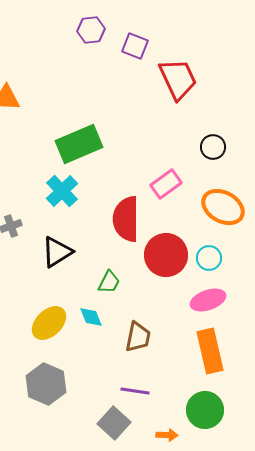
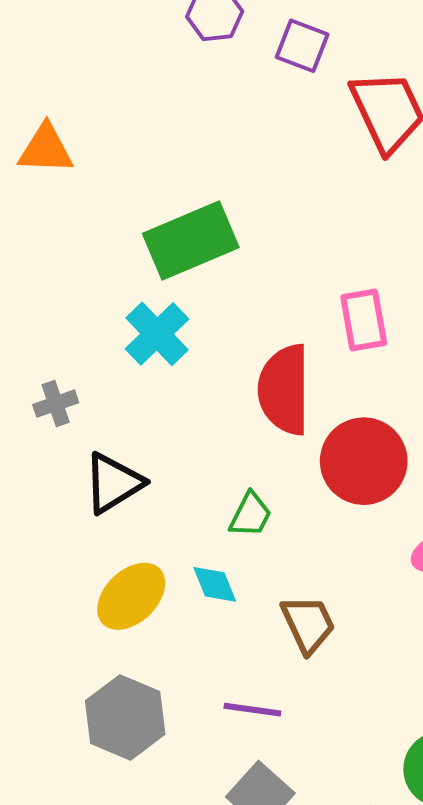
pink rectangle: (166, 184) -> (364, 320), turned -64
black triangle: (57, 252) -> (113, 483), moved
brown trapezoid: (138, 337) -> (308, 624), turned -36
purple line: (135, 391) -> (252, 710), moved

